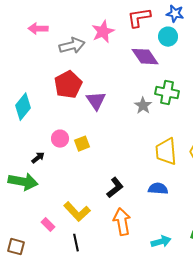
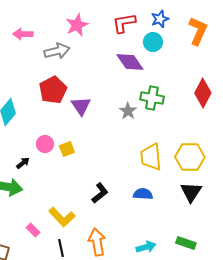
blue star: (175, 14) -> (160, 19), turned -30
pink star: (103, 32) -> (77, 25), moved
orange arrow: (122, 222) -> (97, 242), moved

